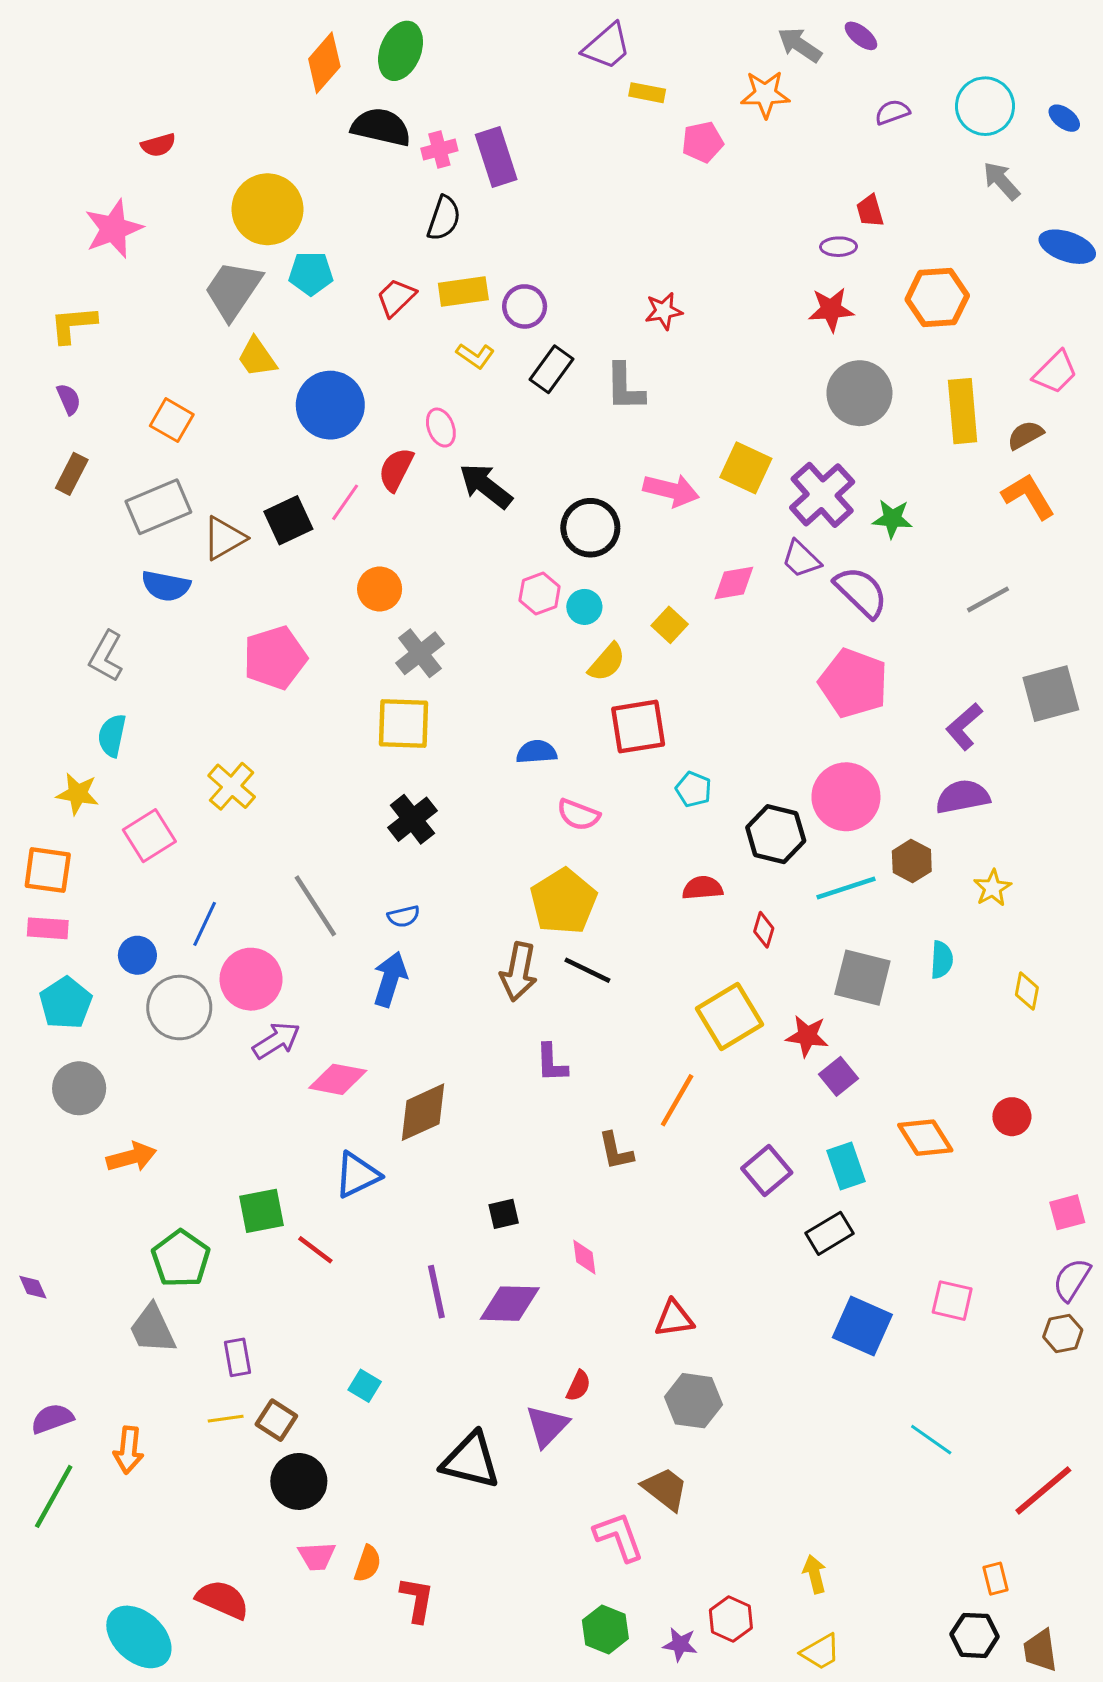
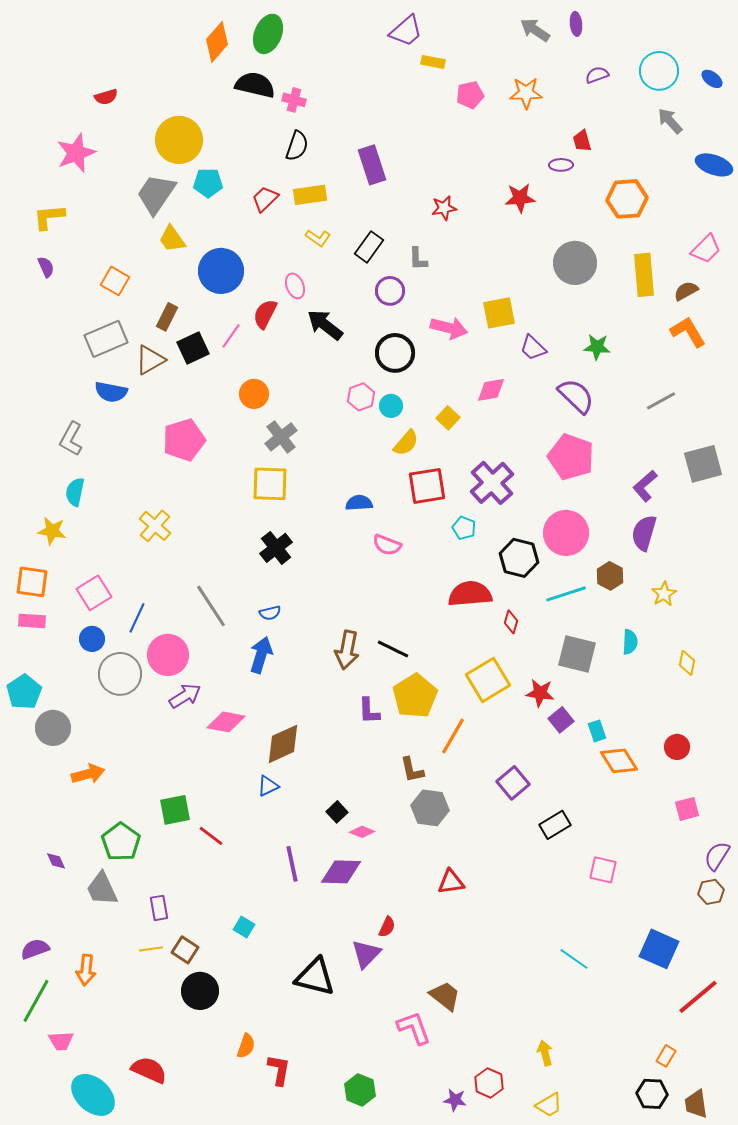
purple ellipse: (861, 36) -> (576, 24), turned 45
orange star: (765, 94) -> (526, 93), moved
pink cross: (439, 149) -> (294, 100), turned 30
purple rectangle: (496, 157) -> (372, 165), moved
purple circle: (525, 306) -> (390, 291), moved
red star: (831, 309) -> (520, 198), moved
gray L-shape: (625, 387) -> (418, 259), size x0.7
yellow square: (746, 468) -> (499, 313), turned -36
brown rectangle: (72, 474) -> (167, 317), moved
purple cross: (822, 495) -> (492, 483), moved
purple trapezoid: (801, 559) -> (533, 348), moved
purple semicircle: (963, 797) -> (644, 533), turned -63
pink square: (149, 836) -> (94, 593), moved
red semicircle: (702, 888) -> (470, 594), size x1.6
yellow pentagon: (563, 901) -> (415, 696), moved
cyan pentagon: (66, 1003) -> (24, 692), moved
cyan rectangle: (846, 1166) -> (597, 731), moved, size x0.7
blue triangle: (357, 1175) -> (268, 786), moved, size x0.7
pink square: (1067, 1212) -> (687, 809), moved
black square: (504, 1214) -> (337, 812), turned -30
pink diamond: (584, 1257) -> (362, 832), moved, turned -60
purple diamond: (33, 1287) -> (56, 861), moved
pink square: (952, 1301) -> (603, 870), moved
blue square: (862, 1326) -> (659, 949), moved
gray hexagon: (694, 1401) -> (430, 808), moved
cyan line: (931, 1440) -> (574, 959), moved
pink trapezoid: (317, 1556) -> (61, 1041), moved
orange rectangle: (995, 1579) -> (666, 1056), turned 45
green hexagon: (605, 1629) -> (360, 1090), moved

